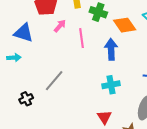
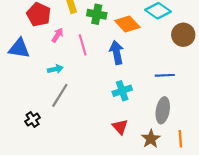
cyan arrow: (14, 58) -> (55, 69), moved

